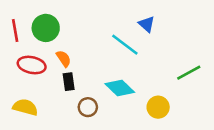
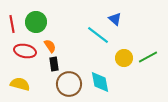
cyan diamond: (120, 88) -> (100, 82), moved, turned 35
brown circle: (88, 107) -> (69, 84), size x1.6
yellow circle: (158, 107) -> (124, 58), moved

